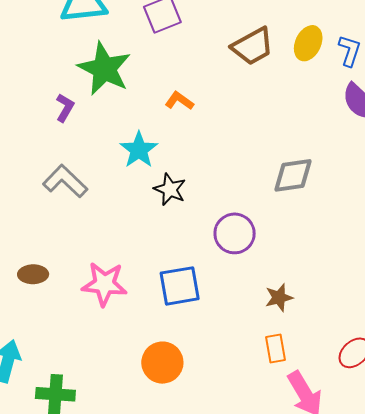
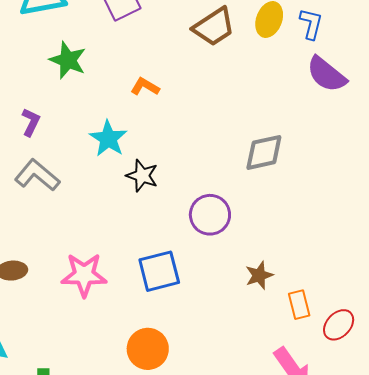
green star: (104, 69) -> (68, 60), size x0.7
purple L-shape: (65, 108) -> (31, 122), moved
orange rectangle: (276, 348) -> (299, 305), moved

